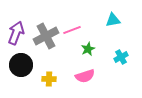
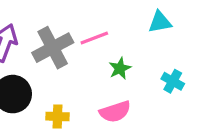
cyan cross: (121, 57) -> (173, 81), turned -32

